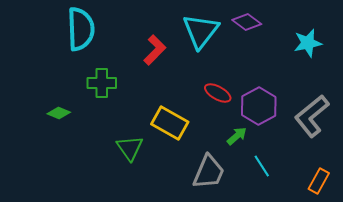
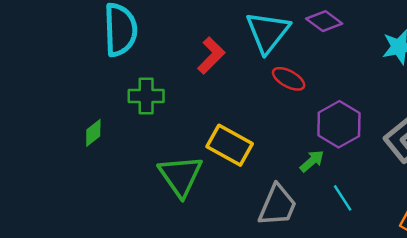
red ellipse: (218, 93) -> (289, 79), moved
green diamond: (59, 113) -> (93, 133), turned -60
green triangle: (130, 148) -> (181, 176), size x1.4

